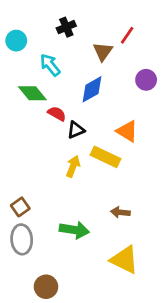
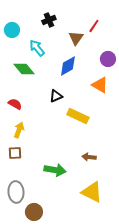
red semicircle: (57, 114) -> (15, 104), moved
orange triangle: (127, 131) -> (100, 85), moved
yellow arrow: (73, 166) -> (19, 130), moved
brown square: (20, 207) -> (15, 153), turned 32
gray ellipse: (22, 239) -> (16, 192), moved

